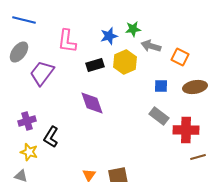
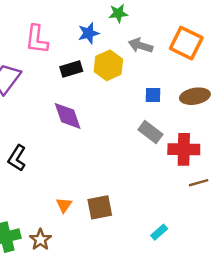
green star: (133, 29) -> (118, 13), moved
orange square: (180, 57) -> (186, 43), moved, size x1.5

